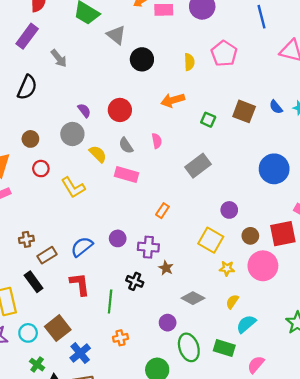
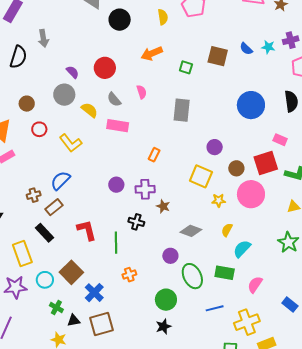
gray arrow: (59, 58) -> (43, 38), moved, turned 36
gray rectangle: (198, 166) -> (182, 110), turned -40
blue semicircle: (82, 247) -> (60, 181), moved

